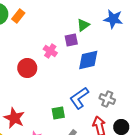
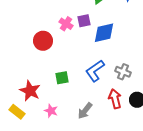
purple square: (71, 40) -> (84, 21), moved
green square: (58, 113) -> (62, 78), moved

